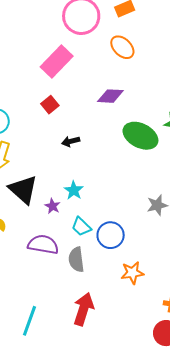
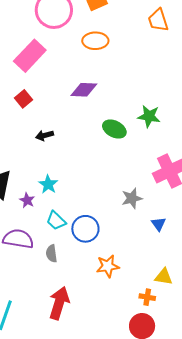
orange ellipse: (122, 47) -> (95, 41), turned -45
green ellipse: (140, 136) -> (114, 129), size x0.7
gray semicircle: (76, 260) -> (51, 254), size x0.7

